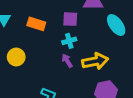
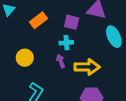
orange rectangle: (36, 24) -> (38, 20), turned -66
yellow circle: (16, 57) -> (25, 58), moved

